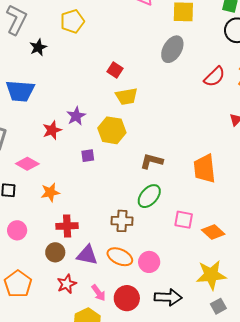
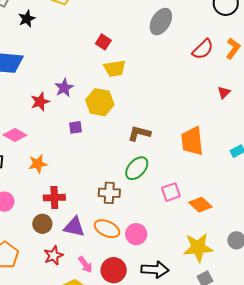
pink square: (184, 220) -> (171, 192), turned -30

